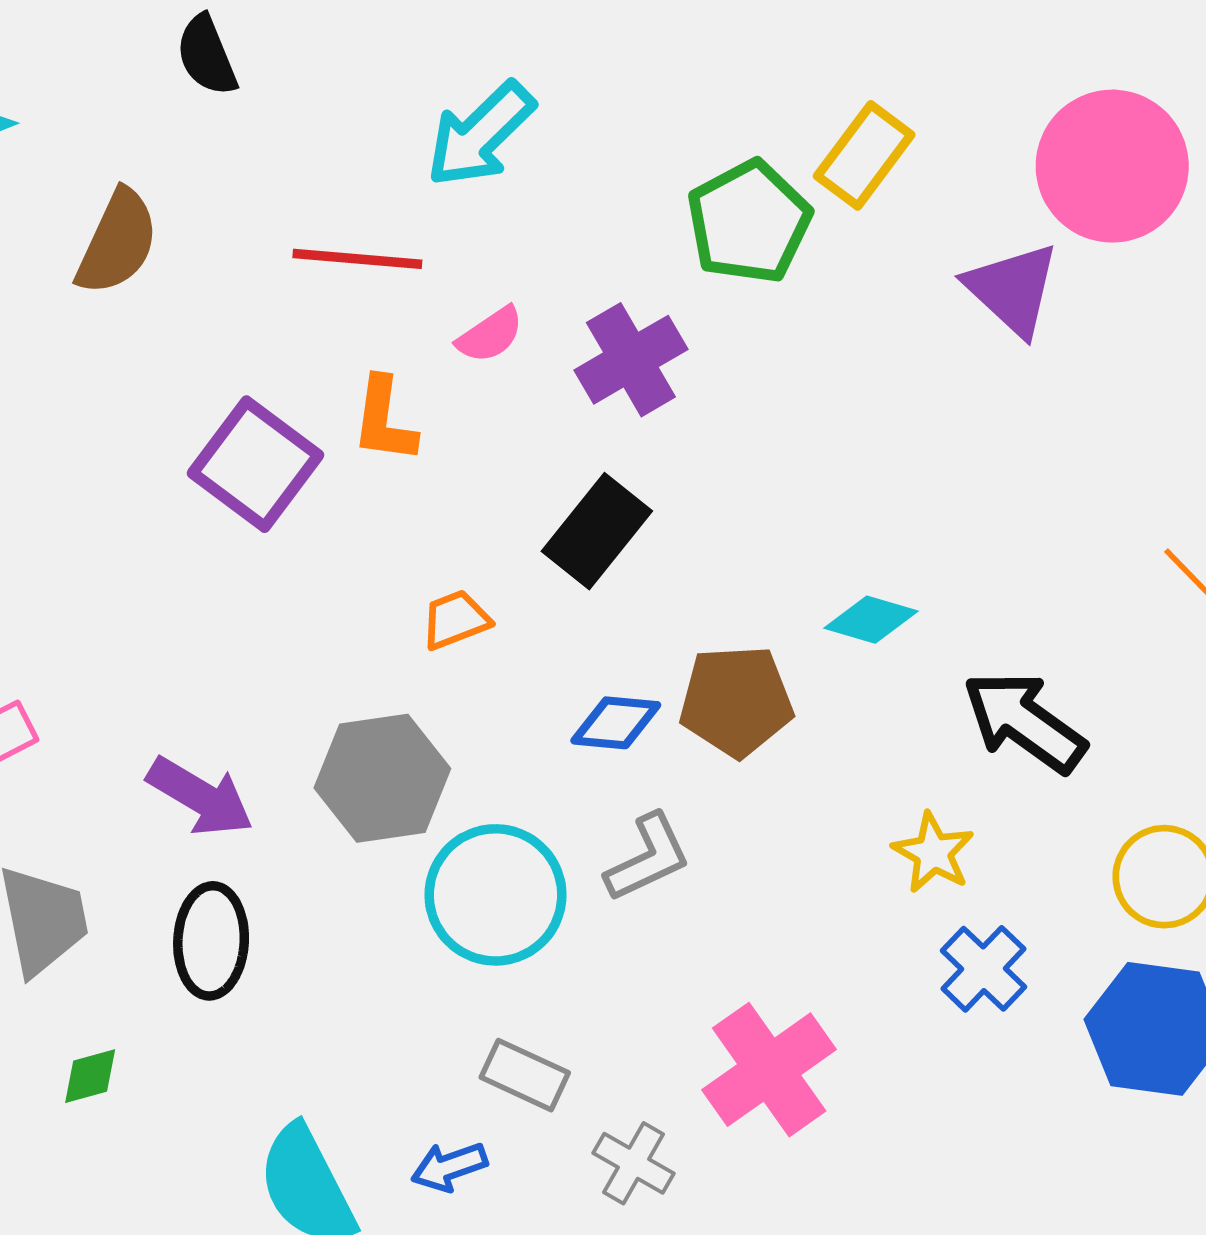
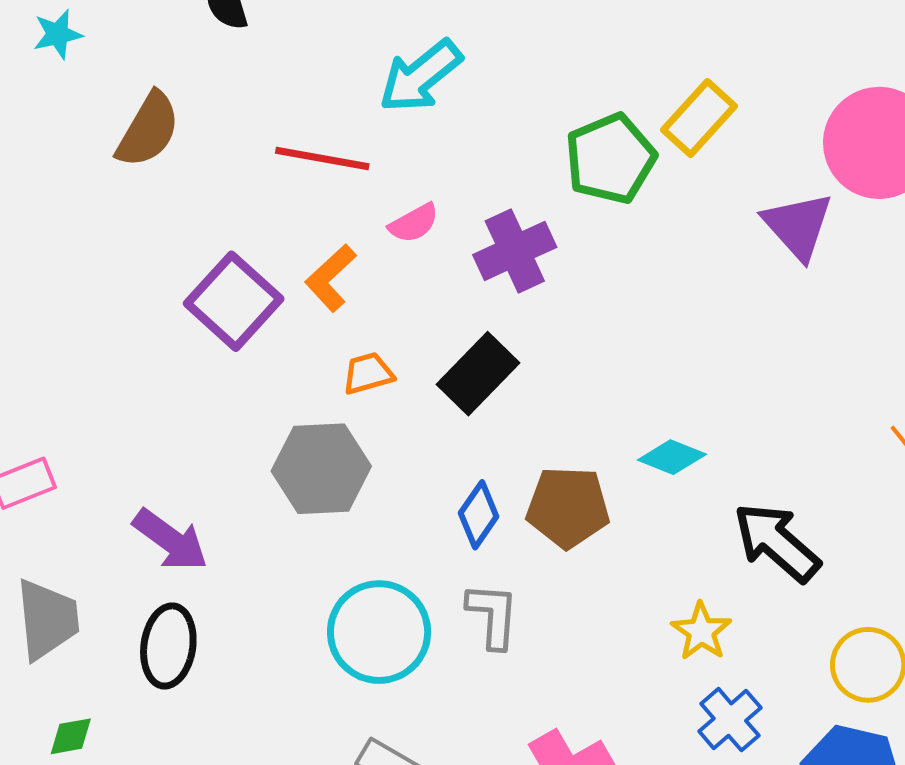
orange L-shape: (384, 420) -> (331, 278), turned 34
orange trapezoid: (456, 620) -> (368, 373), moved
blue diamond: (616, 723) -> (479, 515), turned -66
gray hexagon: (382, 778) -> (321, 469), moved
gray L-shape: (648, 858) -> (493, 615), turned -66

